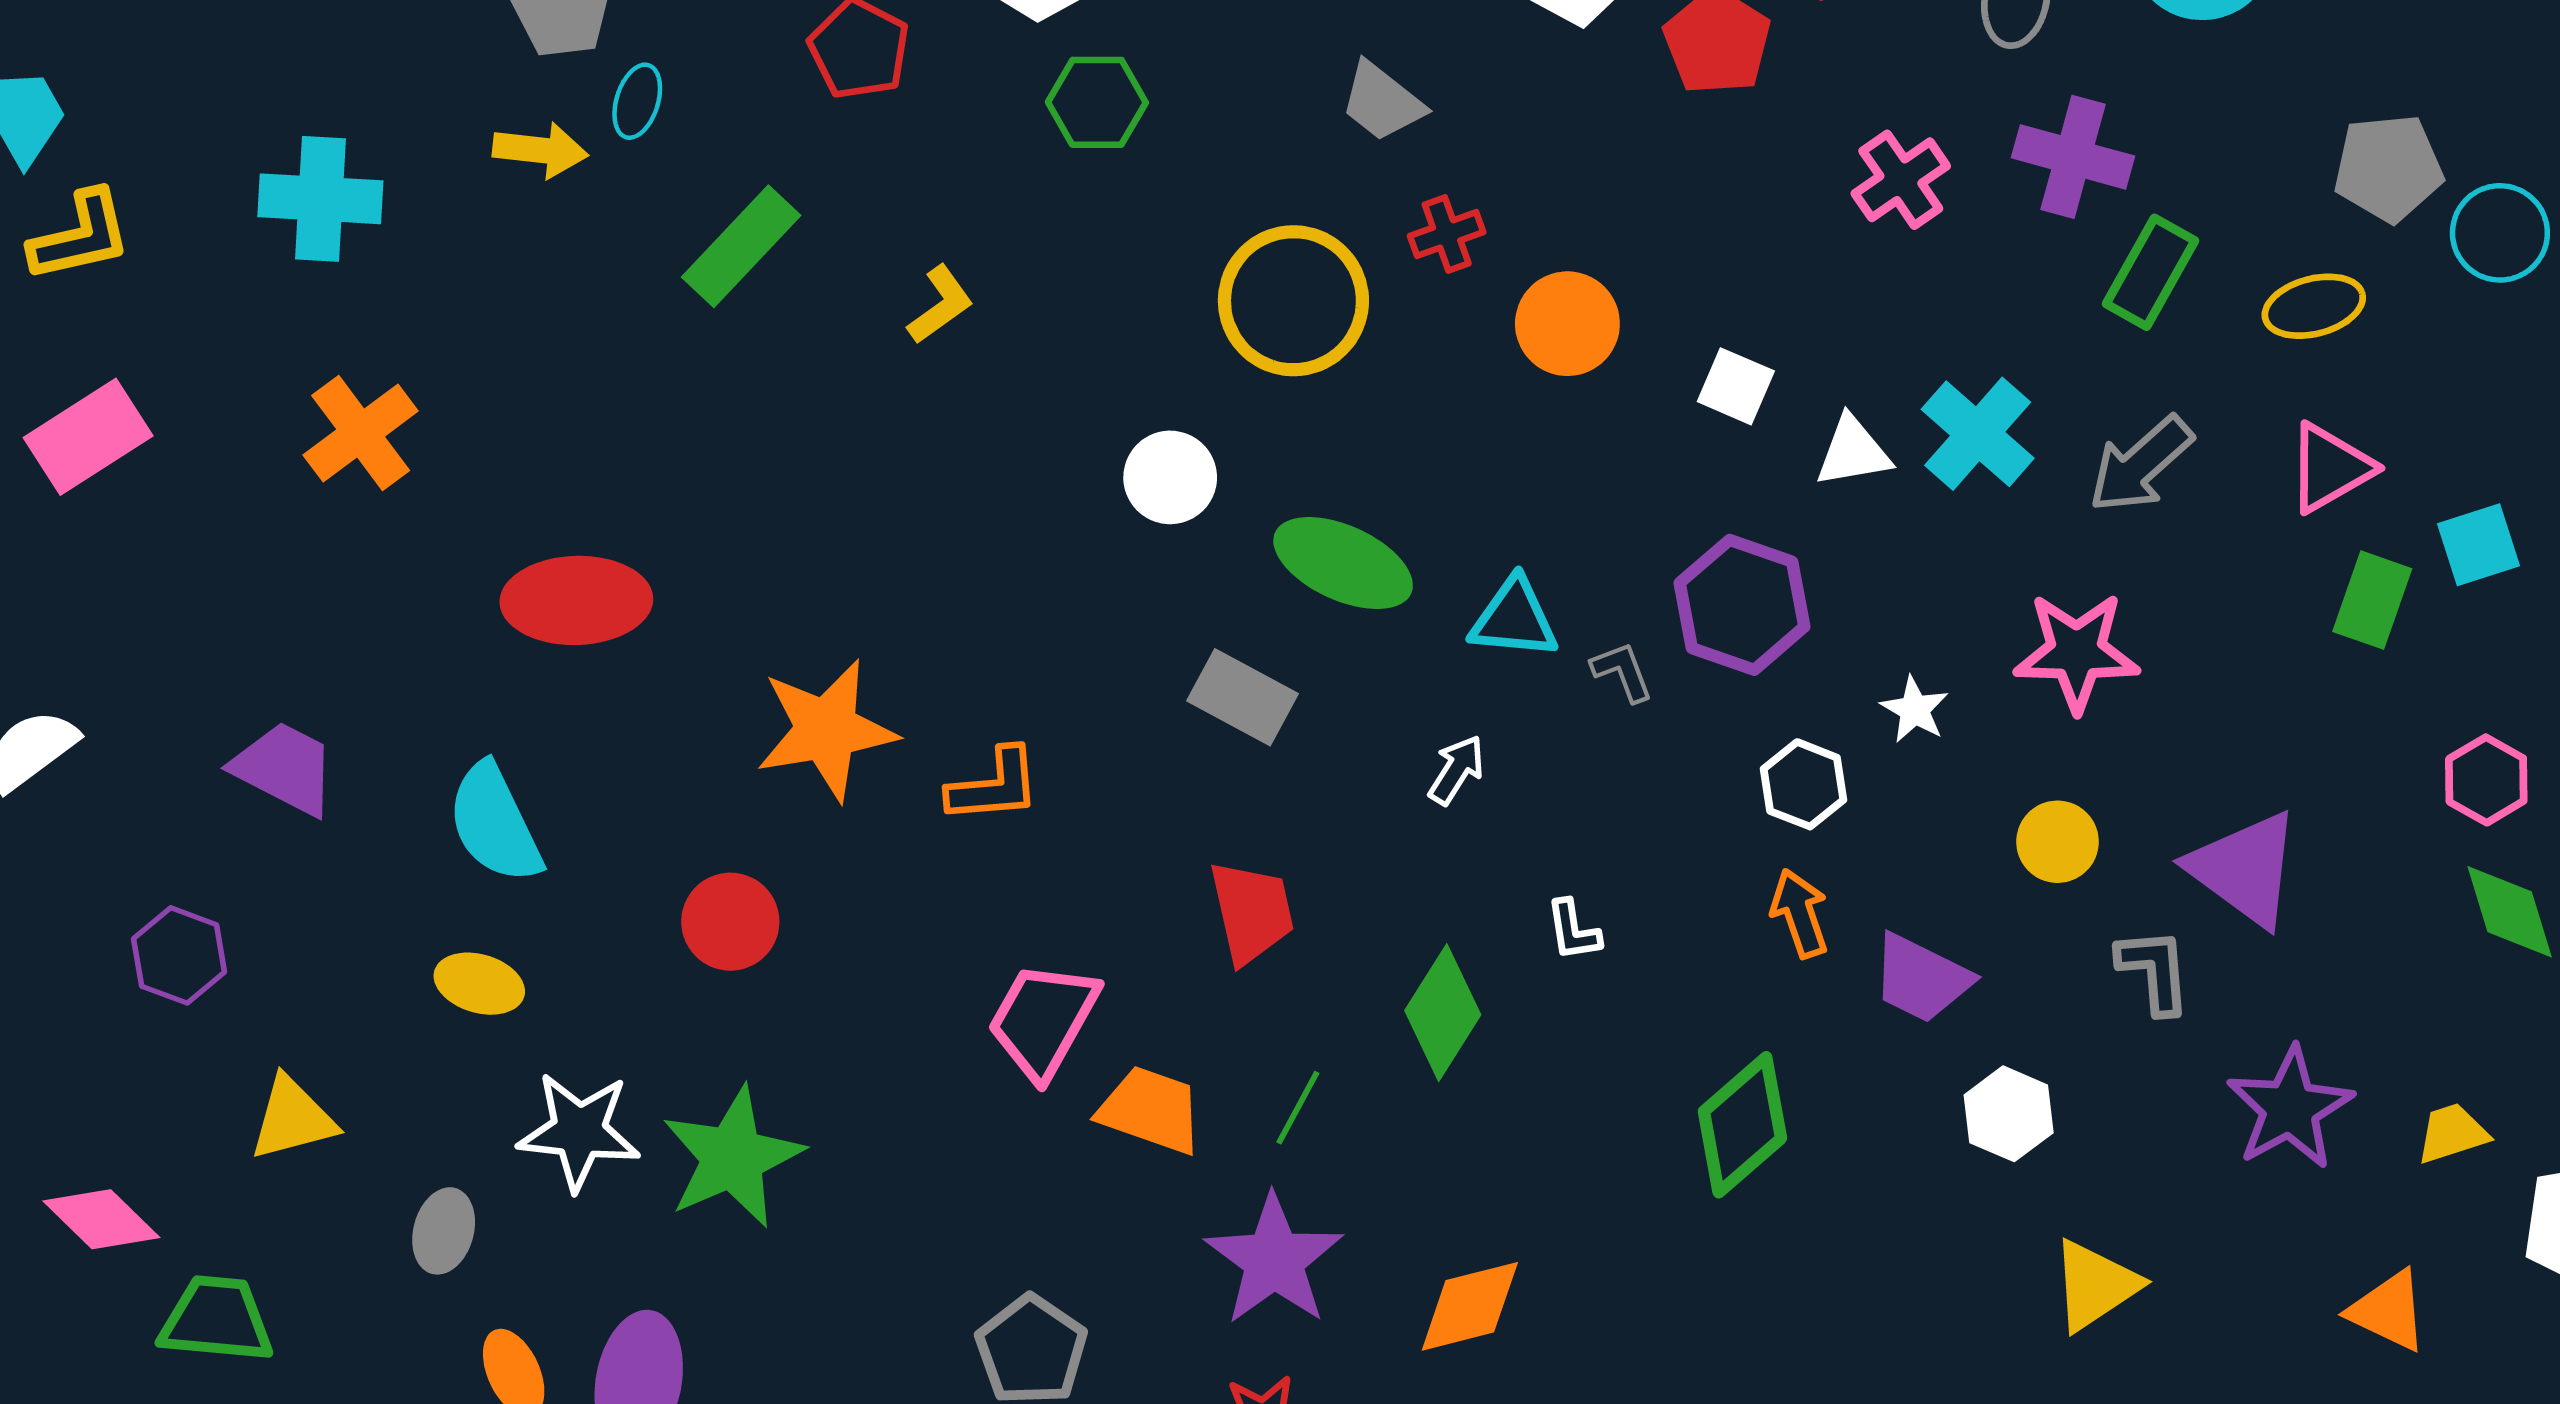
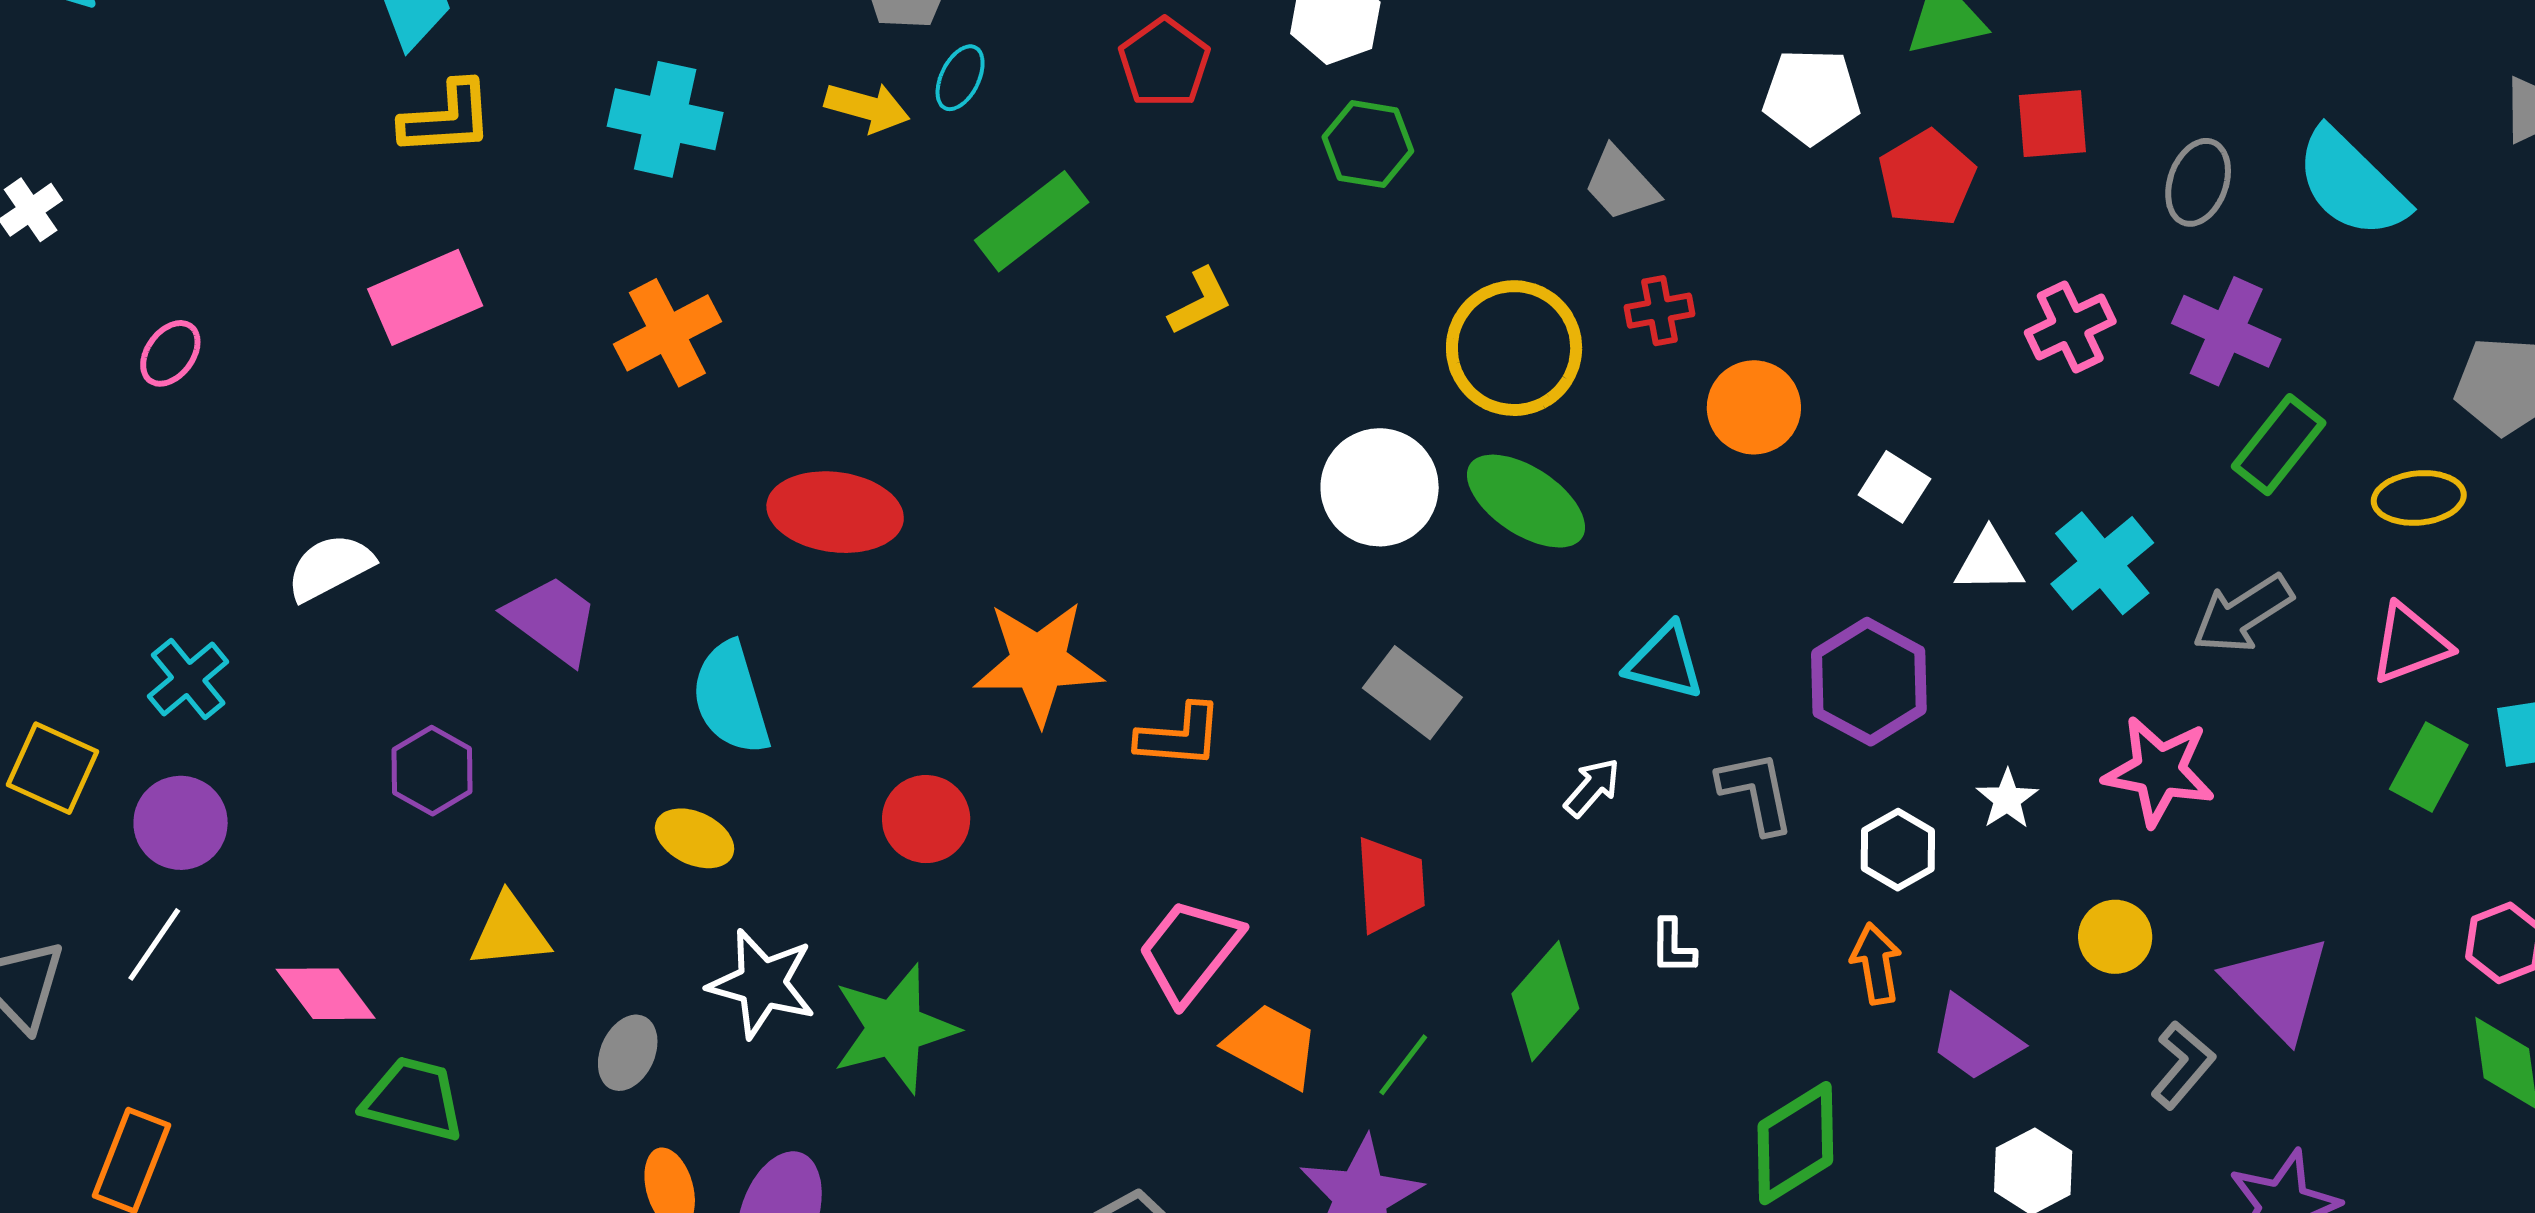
white circle: (1170, 477) -> (1380, 487), size x1.4
green ellipse: (1343, 563) -> (1526, 501), moved
gray L-shape: (1622, 672) -> (1756, 792), moved, size x1.5
gray L-shape: (2154, 971) -> (2183, 1065), turned 36

